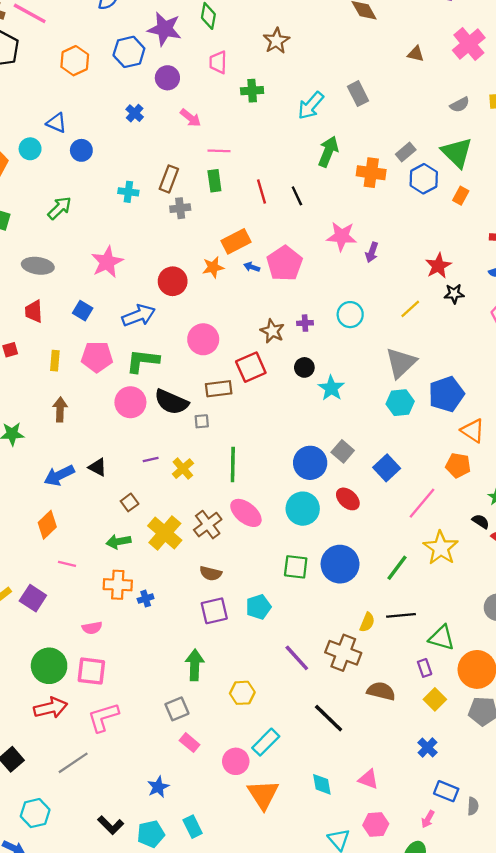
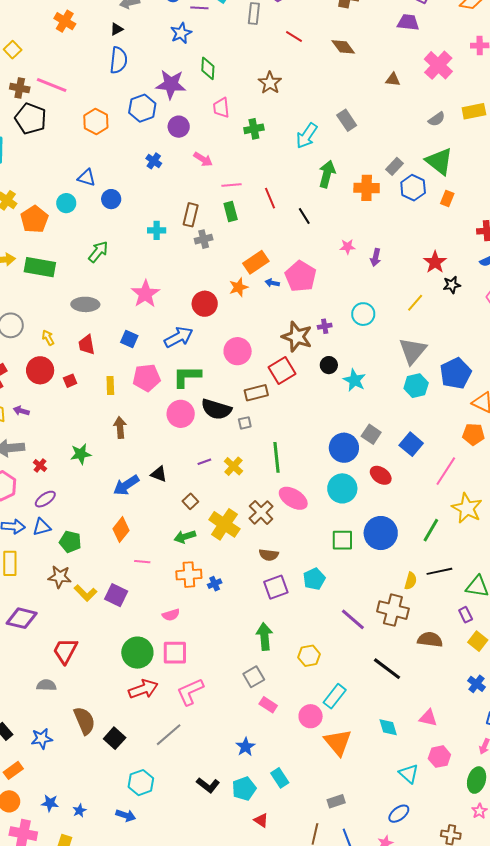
red line: (261, 192) -> (270, 198), moved
pink star: (342, 236) -> (348, 247), size x0.6
brown star: (272, 331) -> (297, 337), size x1.4

